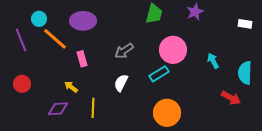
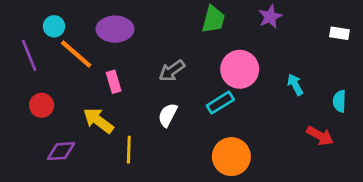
cyan semicircle: (245, 73) -> (339, 101), size x0.7
red circle: (22, 84) -> (42, 105), moved
yellow arrow: (71, 87) -> (98, 121), size x1.6
purple diamond: (58, 109) -> (61, 151), moved

